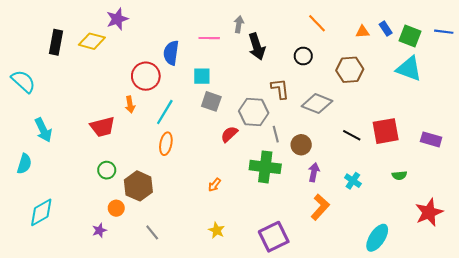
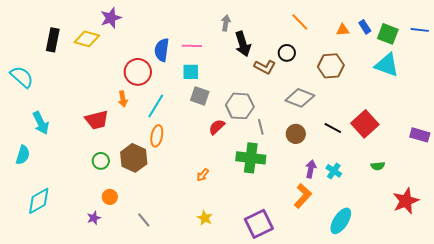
pink line: (209, 38) -> (192, 46), moved
brown L-shape: (280, 89) -> (265, 67), moved, turned 125
red square: (386, 131) -> (365, 124), turned -32
purple rectangle: (431, 139) -> (420, 135), moved
brown circle: (301, 145) -> (296, 134), moved
purple arrow: (314, 172) -> (311, 169), moved
brown hexagon: (138, 186) -> (134, 158), moved
cyan ellipse: (377, 238) -> (341, 221), moved

